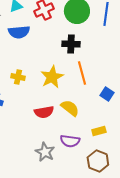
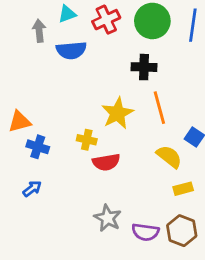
yellow cross: (18, 77) -> (87, 140), moved
yellow semicircle: (70, 108) -> (169, 157), moved
purple semicircle: (70, 141) -> (145, 232), moved

